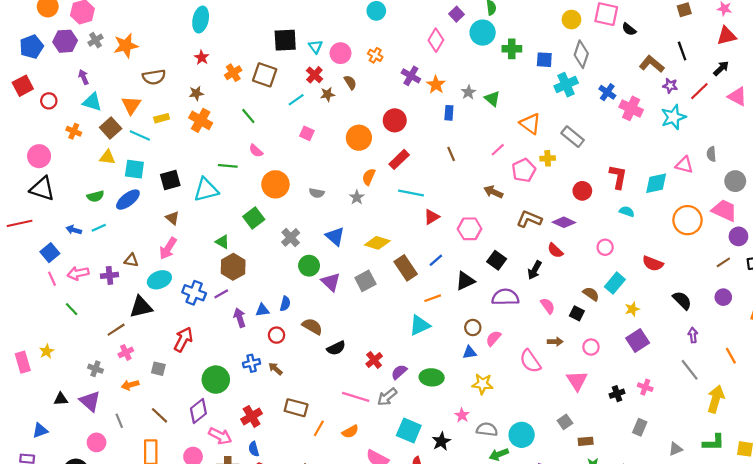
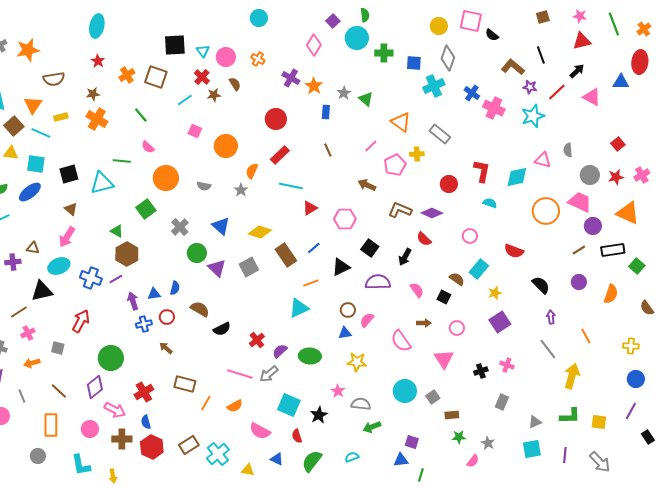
orange circle: (359, 138) -> (226, 146), moved
blue cross: (252, 363) -> (144, 324), moved
cyan circle: (522, 435) -> (405, 391), moved

